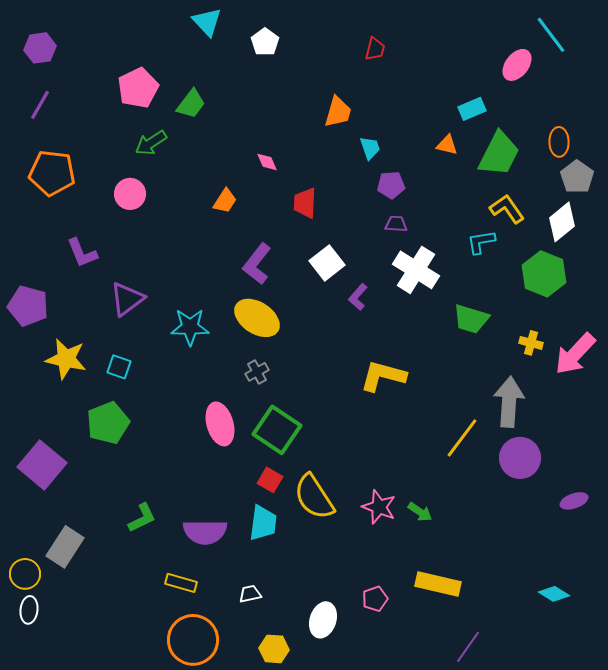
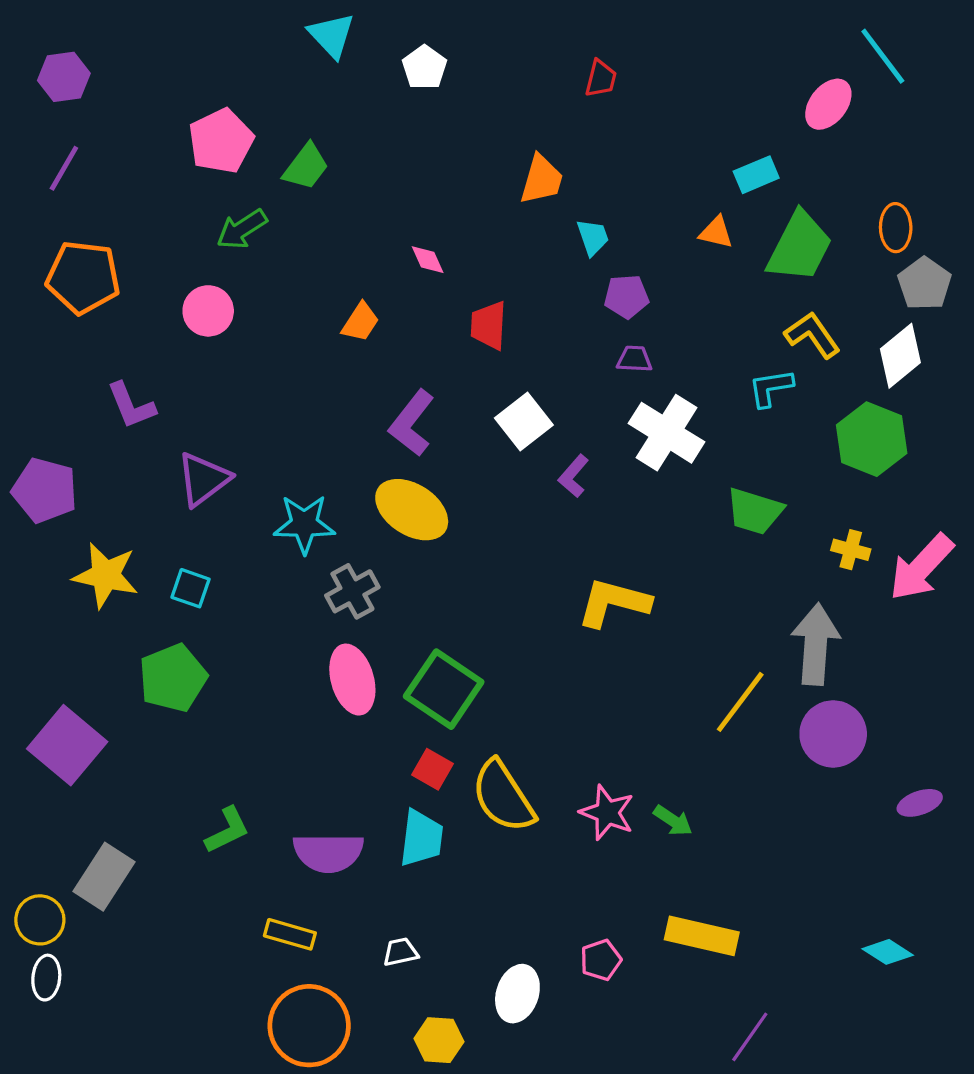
gray cross: (257, 372) -> (352, 591), moved, size x1.4

